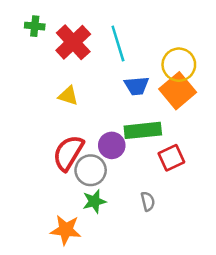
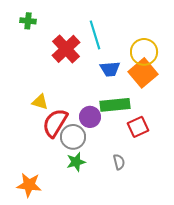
red cross: (73, 42) -> (66, 49), moved
yellow triangle: (68, 96) -> (40, 102), moved
orange star: (66, 230) -> (29, 185), moved

